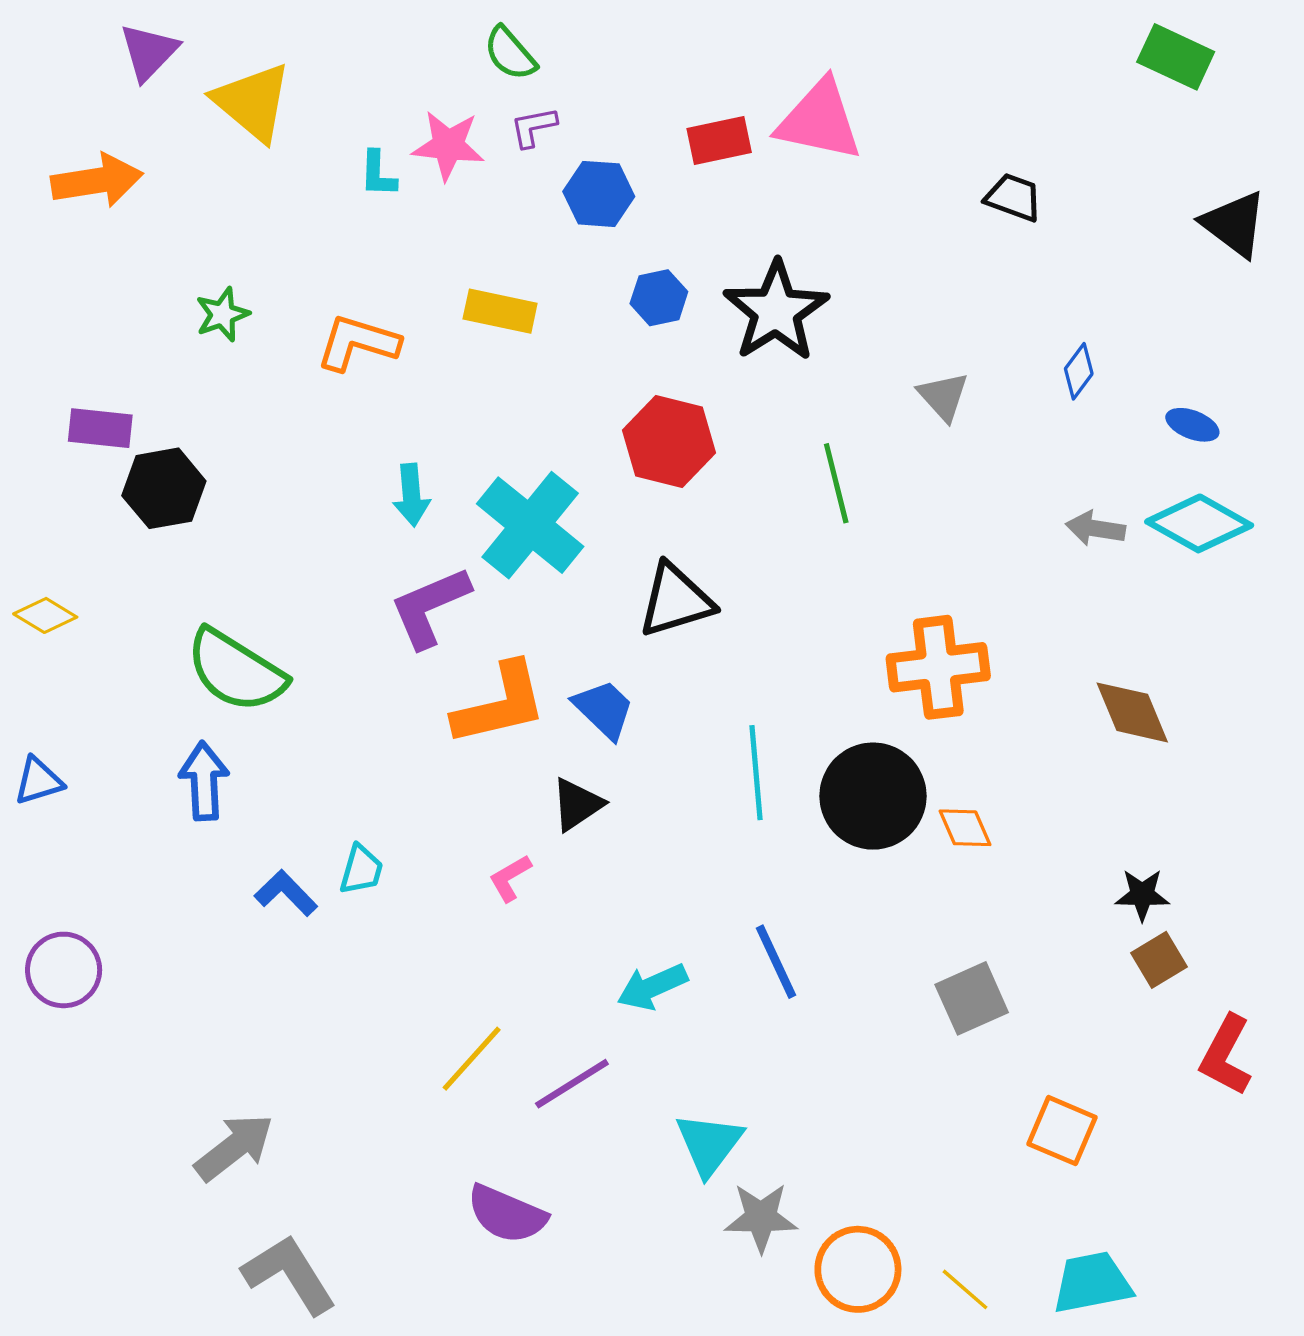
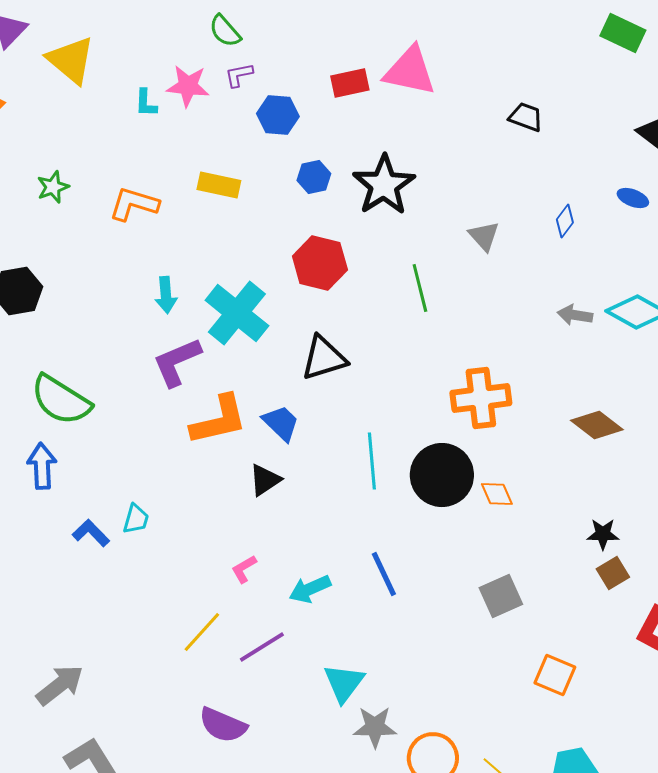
blue ellipse: (1192, 425) -> (633, 198), moved
brown diamond: (1132, 712) -> (597, 425), turned -30
pink L-shape: (510, 878) -> (244, 569), moved

